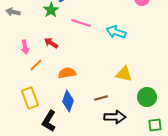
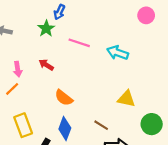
orange line: (36, 65) -> (12, 89), moved
orange semicircle: (67, 73) -> (64, 98), turned -132
brown line: (101, 98) -> (101, 125), turned 48

